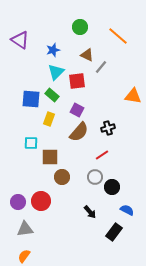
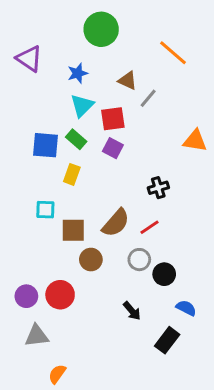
green circle: (80, 27) -> (101, 29), moved, size x1.5
purple square: (77, 110) -> (113, 148), moved
brown semicircle: (79, 132) -> (116, 223), moved
orange semicircle: (24, 256) -> (57, 374), moved

